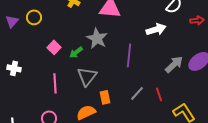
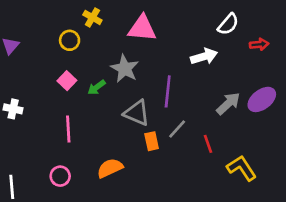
yellow circle: (34, 17) -> (70, 40), moved
gray triangle: (87, 76) -> (137, 113), moved, turned -45
gray line: (137, 93) -> (177, 129), moved
orange rectangle: (105, 97) -> (152, 141), moved

